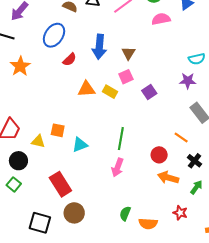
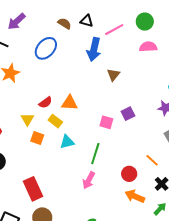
blue arrow: (99, 47) -> (94, 49), moved
red semicircle: (70, 60) -> (45, 102), moved
pink square: (126, 77) -> (106, 122), moved, turned 32
yellow rectangle: (110, 92) -> (55, 121), moved
yellow triangle: (38, 141) -> (27, 119), moved, turned 40
cyan triangle: (80, 145) -> (67, 142), moved

